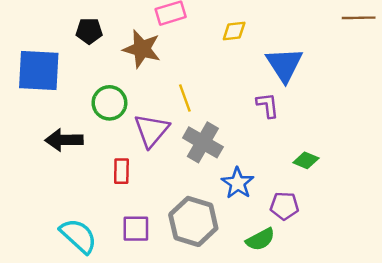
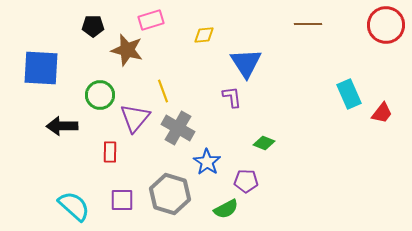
black pentagon: (89, 31) -> (93, 26), moved

